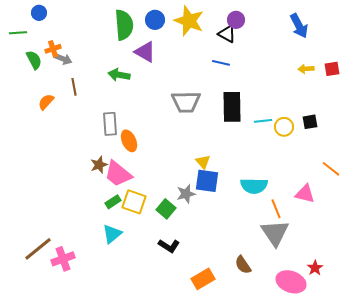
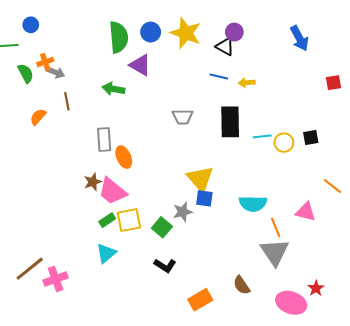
yellow arrow: (306, 69) -> (247, 83), moved
gray trapezoid: (186, 102) -> (183, 117), size x0.7
yellow triangle: (203, 162) -> (200, 179), size x1.8
blue square: (207, 181) -> (204, 198), size x0.7
yellow square: (134, 202) -> (129, 220), turned -30

